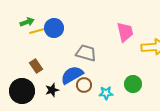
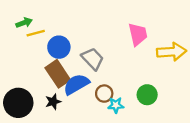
blue circle: (54, 28) -> (59, 47), moved
gray trapezoid: (86, 53) -> (93, 59), turned 30
brown rectangle: (36, 66) -> (58, 74), moved, size x1.6
brown circle: (84, 85) -> (104, 94), moved

